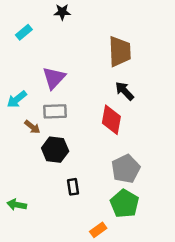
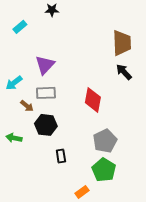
brown trapezoid: (120, 51) -> (122, 43), moved
black arrow: (125, 91) -> (124, 72), moved
green arrow: (17, 205) -> (14, 138), moved

